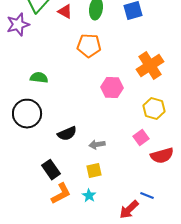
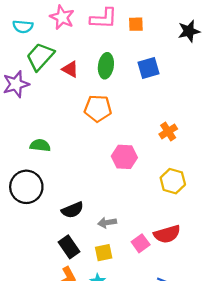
orange cross: (150, 66) -> (168, 131), size x0.6
pink square: (141, 138) -> (141, 243), moved
red semicircle: (162, 156) -> (167, 234), moved
black rectangle: (51, 170) -> (69, 247), moved

